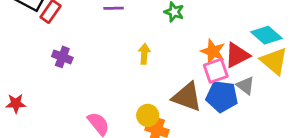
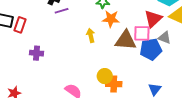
orange star: (213, 51) -> (111, 19), moved
pink square: (216, 71) -> (142, 33), turned 36
brown triangle: (187, 97) -> (126, 40), moved

